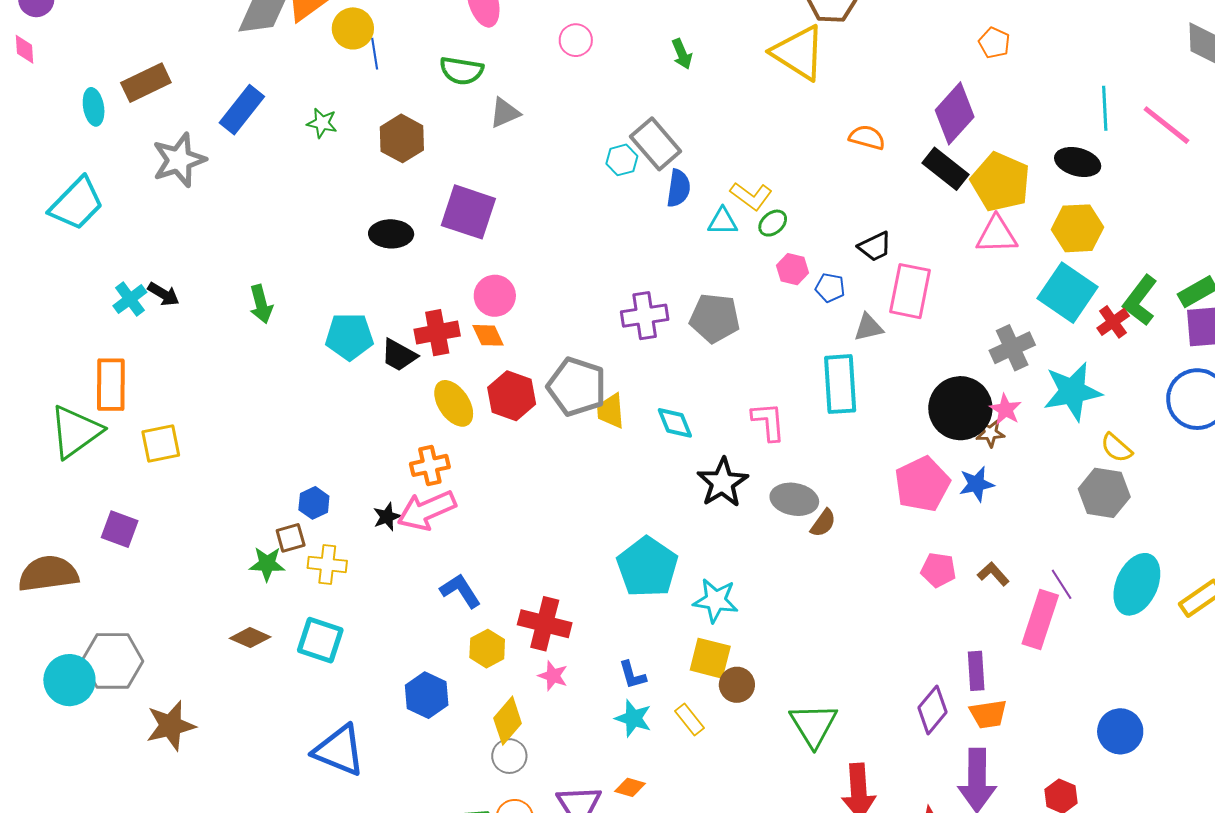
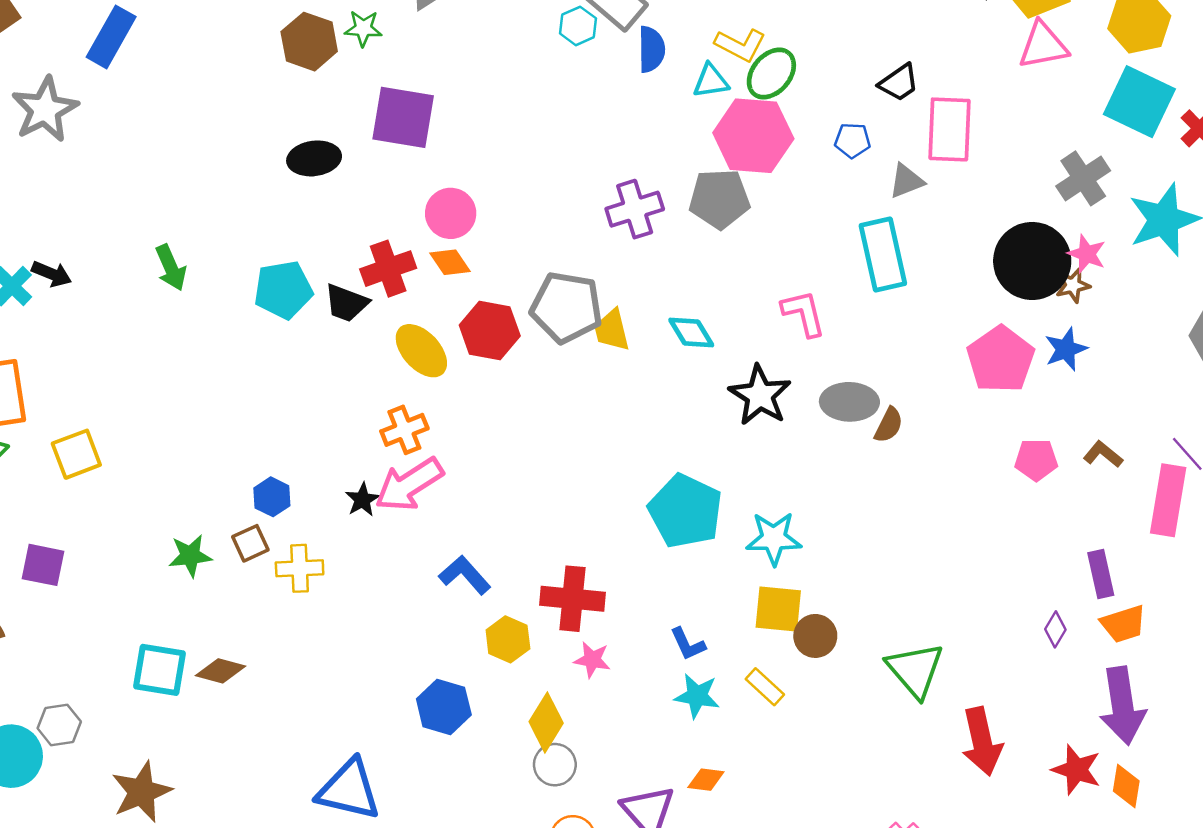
green star: (322, 123) -> (363, 28), moved
green ellipse: (773, 223) -> (771, 74), size x1.5
pink hexagon: (793, 269) -> (753, 136), moved, size x2.0
green star: (267, 564) -> (190, 556), moved
cyan square: (320, 640) -> (159, 670), moved
gray hexagon: (112, 661) -> (59, 725), size x0.6
purple diamond: (932, 710) -> (1055, 629), size x0.6

